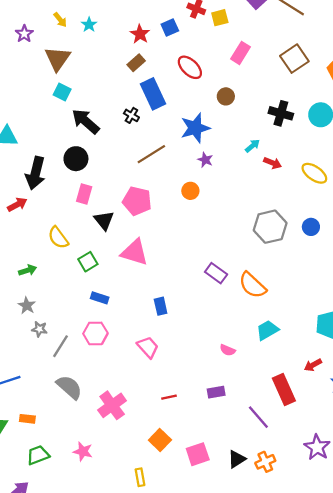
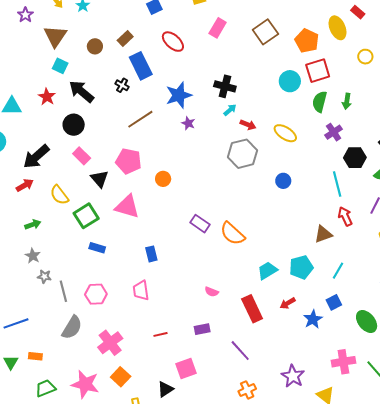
red star: (140, 34) -> (47, 97), moved
brown circle: (226, 96) -> (95, 46), moved
black cross: (281, 113) -> (225, 86), moved
black arrow: (36, 173) -> (36, 157), moved, turned 36
orange circle: (190, 191) -> (163, 179), moved
pink rectangle: (84, 194) -> (82, 156), turned -60
red arrow: (17, 204) -> (25, 185), moved
gray hexagon: (270, 227) -> (243, 154), moved
green square: (88, 262) -> (86, 216), size x1.4
cyan trapezoid: (267, 330) -> (267, 271), moved
pink hexagon: (95, 333) -> (96, 294), moved
gray line: (60, 346) -> (63, 291), turned -45
pink trapezoid: (148, 347) -> (141, 291), turned -145
gray semicircle: (69, 387) -> (72, 327), turned 80
red rectangle: (284, 390) -> (252, 309), moved
orange square: (160, 440) -> (121, 377), moved
pink star: (83, 451) -> (85, 384), size x1.6
pink square: (198, 454) -> (186, 368), moved
black triangle: (237, 459) -> (165, 389), moved

